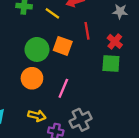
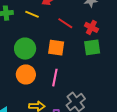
red line: (87, 31) -> (65, 23), turned -35
orange square: (63, 46) -> (56, 48), moved

